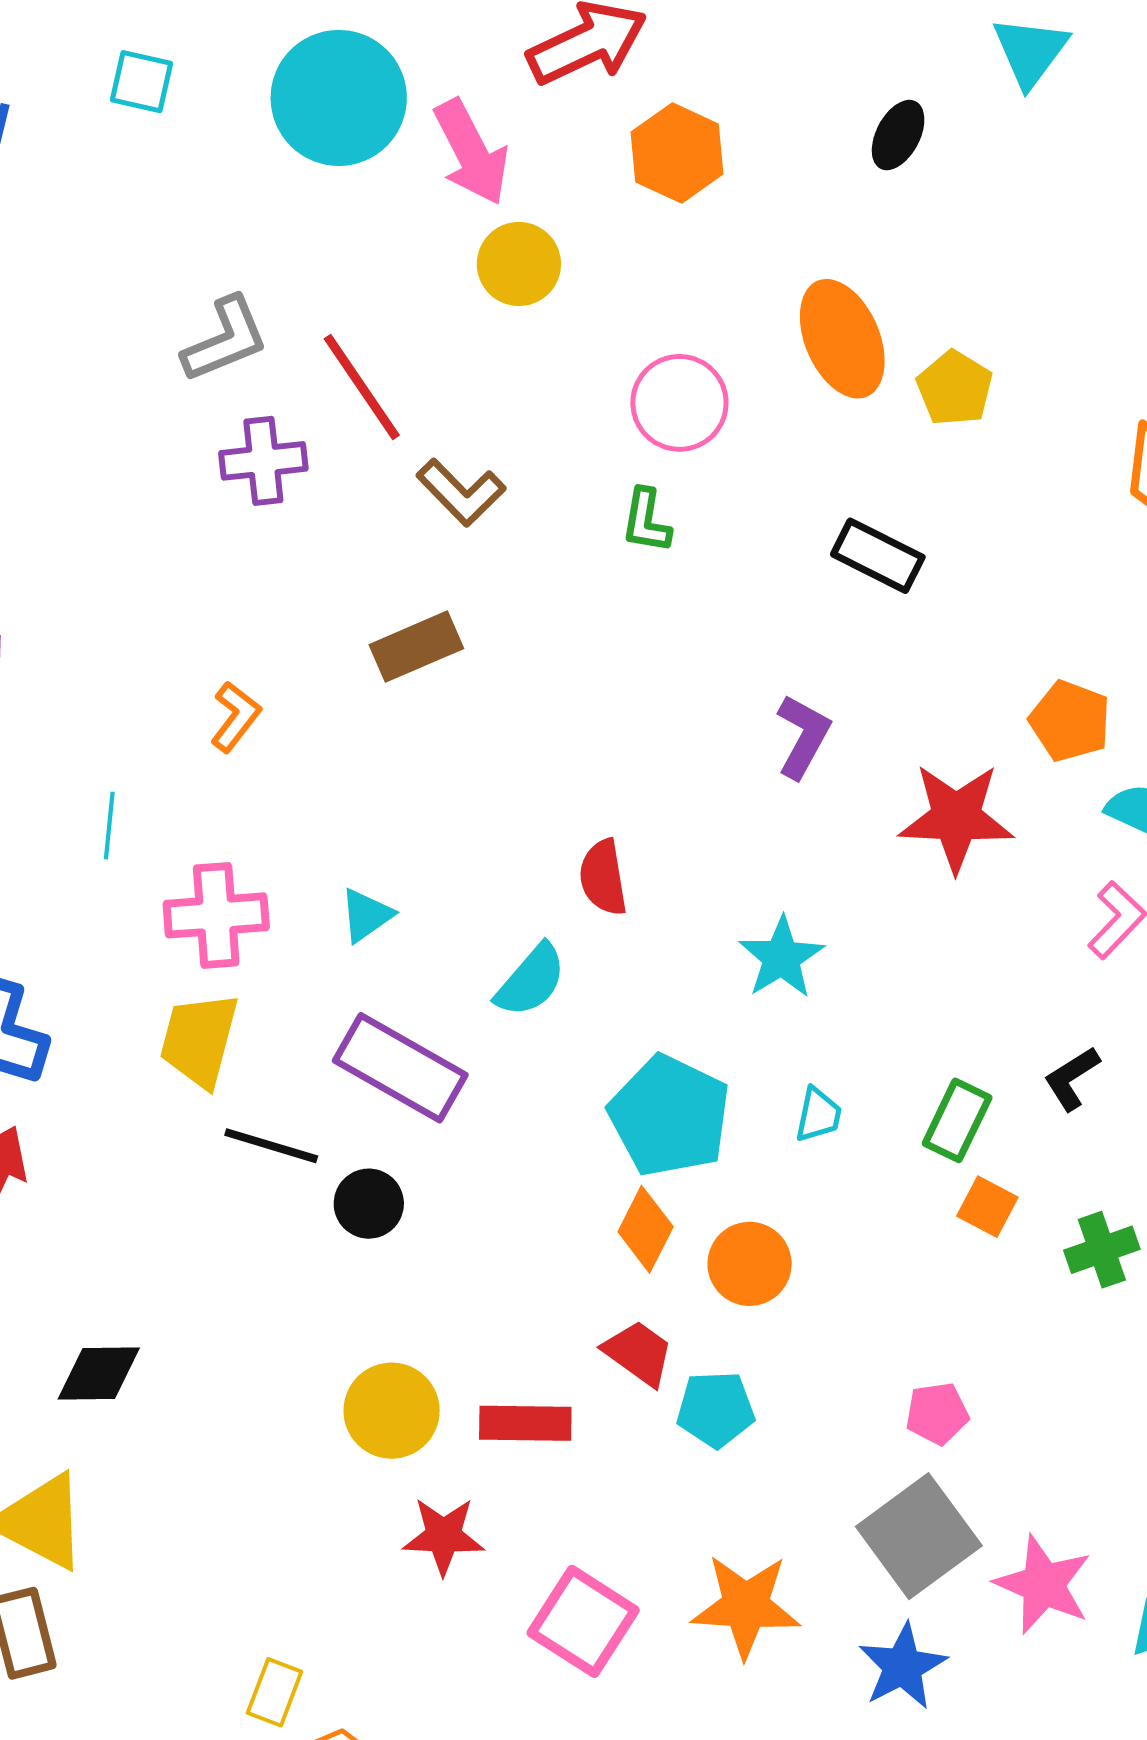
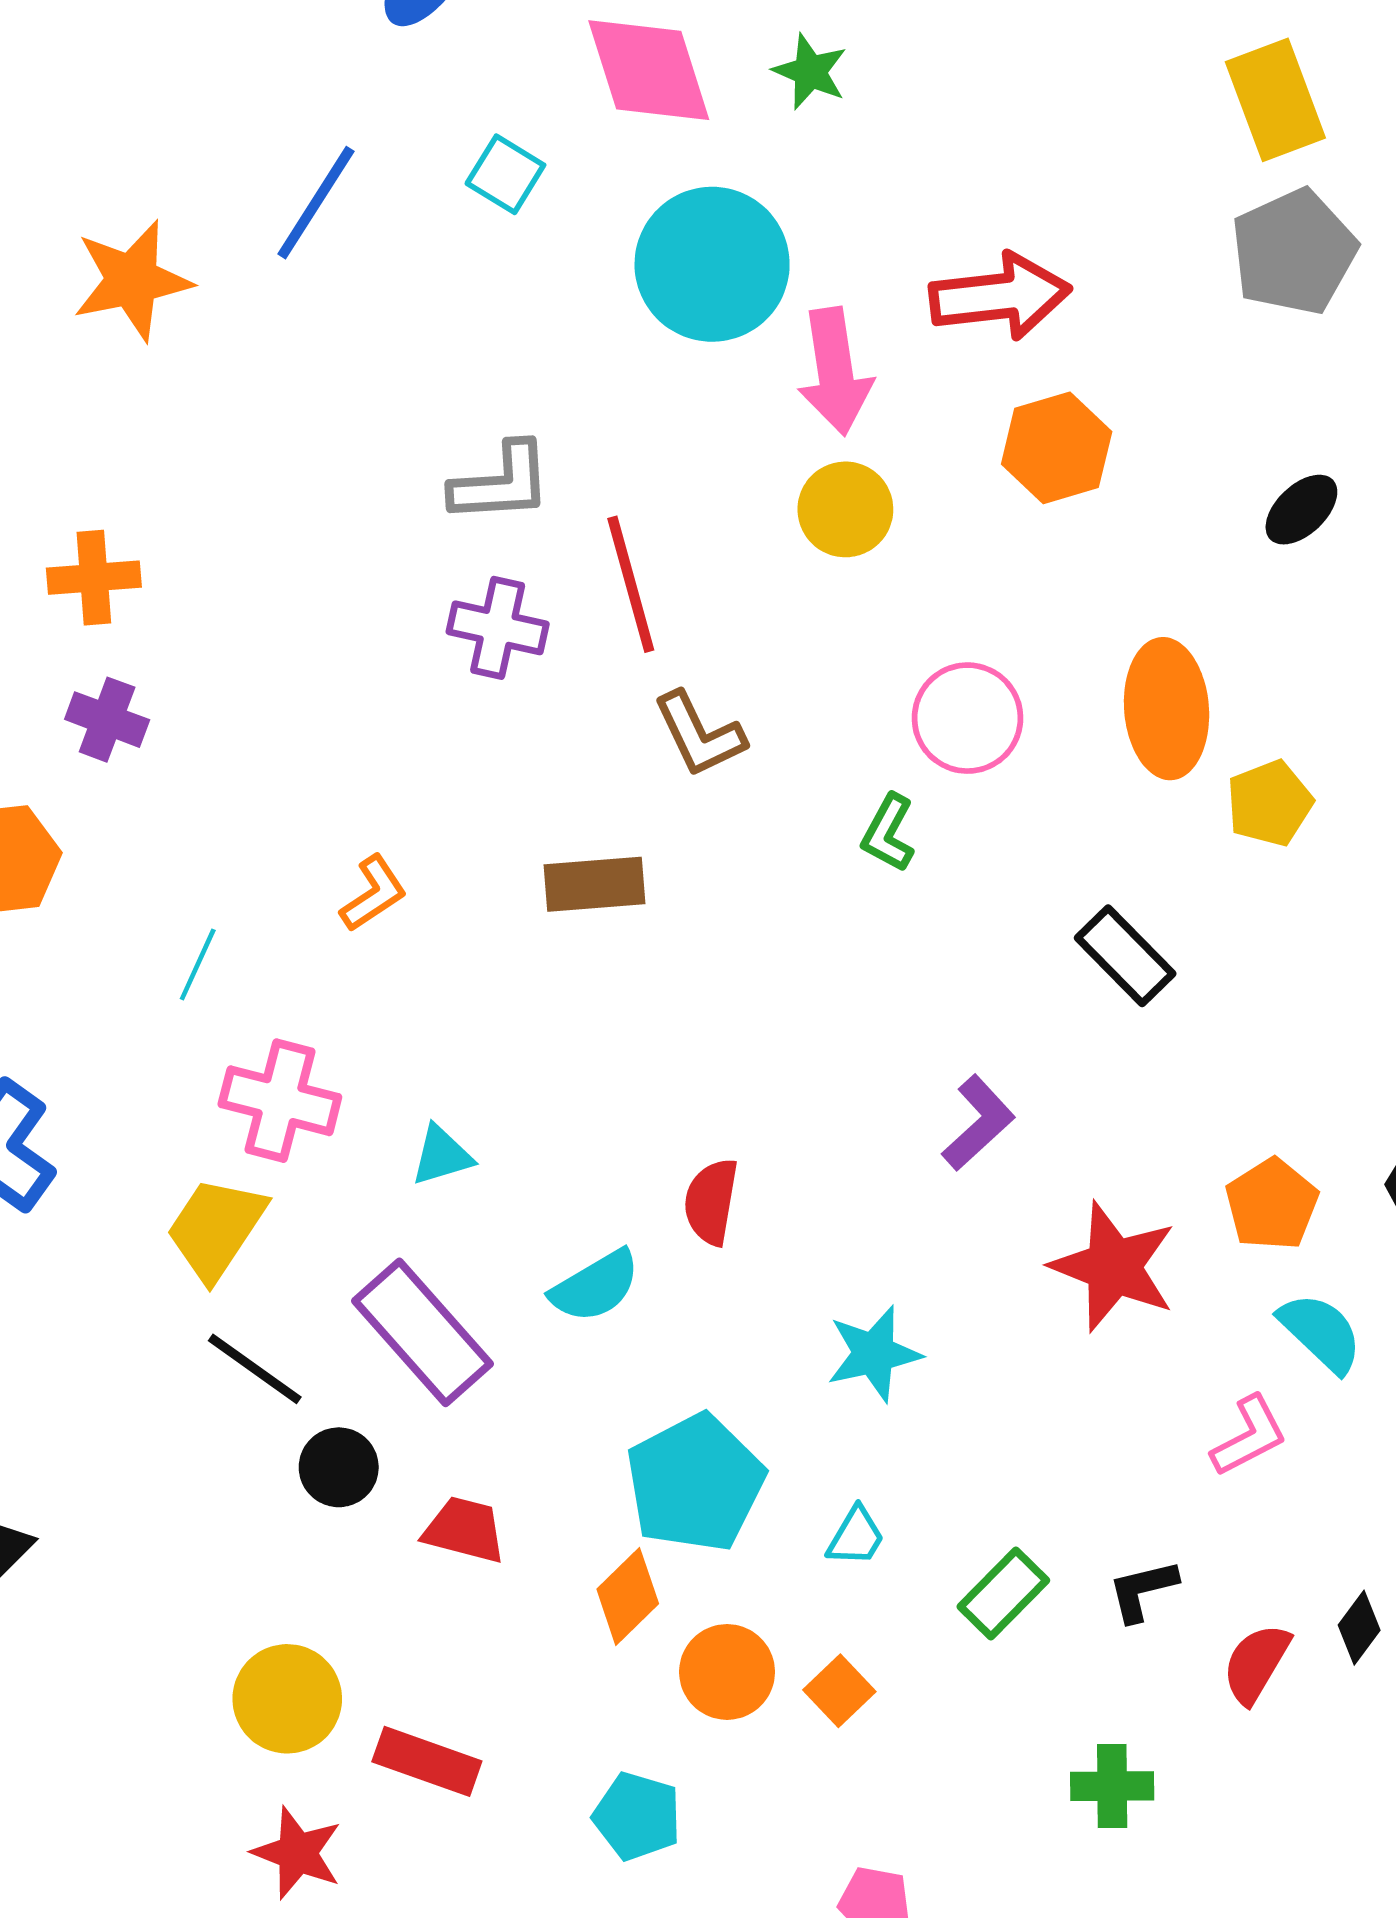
orange square: (987, 1207) -> (839, 1691), moved
red trapezoid: (638, 1353) -> (464, 1530), moved, turned -40

